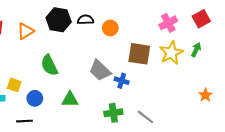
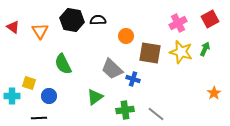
orange circle: (110, 28) -> (126, 36), moved
orange triangle: (26, 31) -> (40, 31), turned -30
yellow star: (171, 53) -> (181, 52), turned -30
green triangle: (70, 99) -> (95, 97), moved, turned -36

